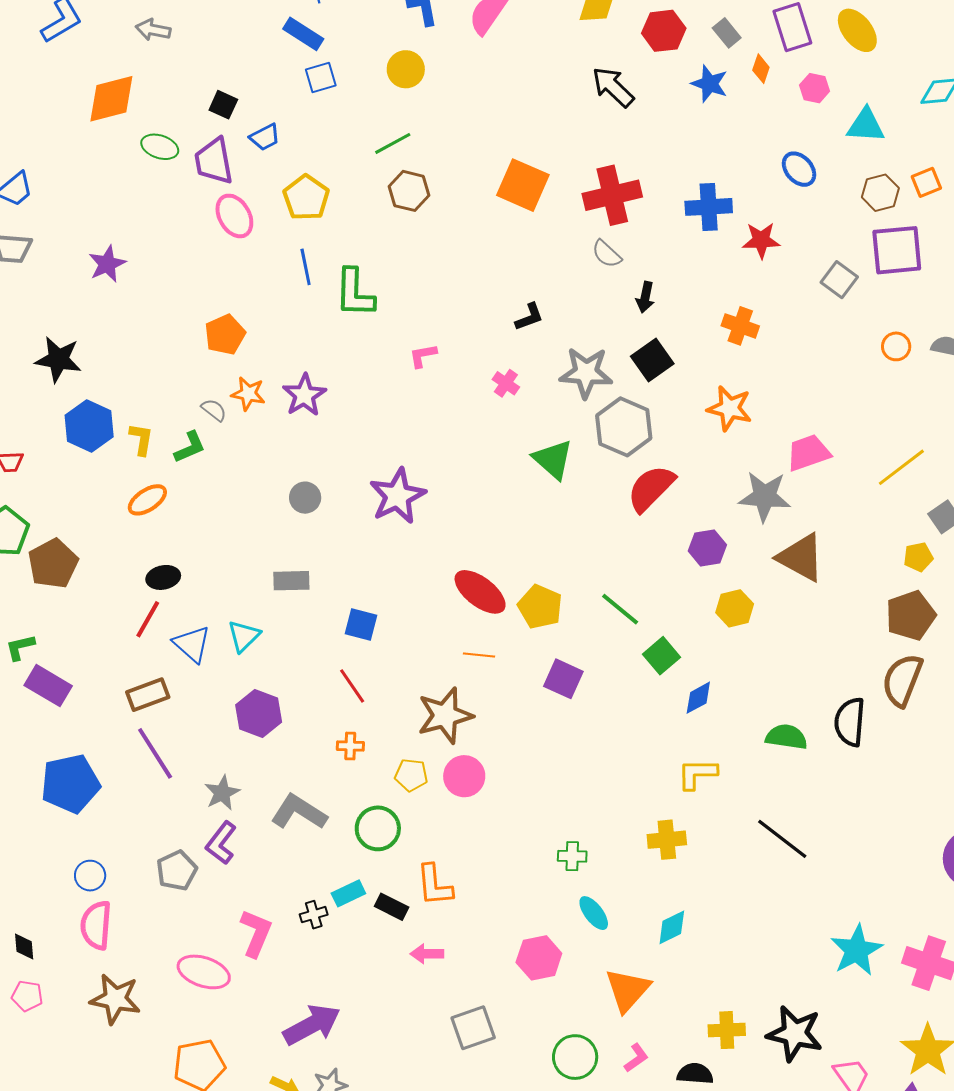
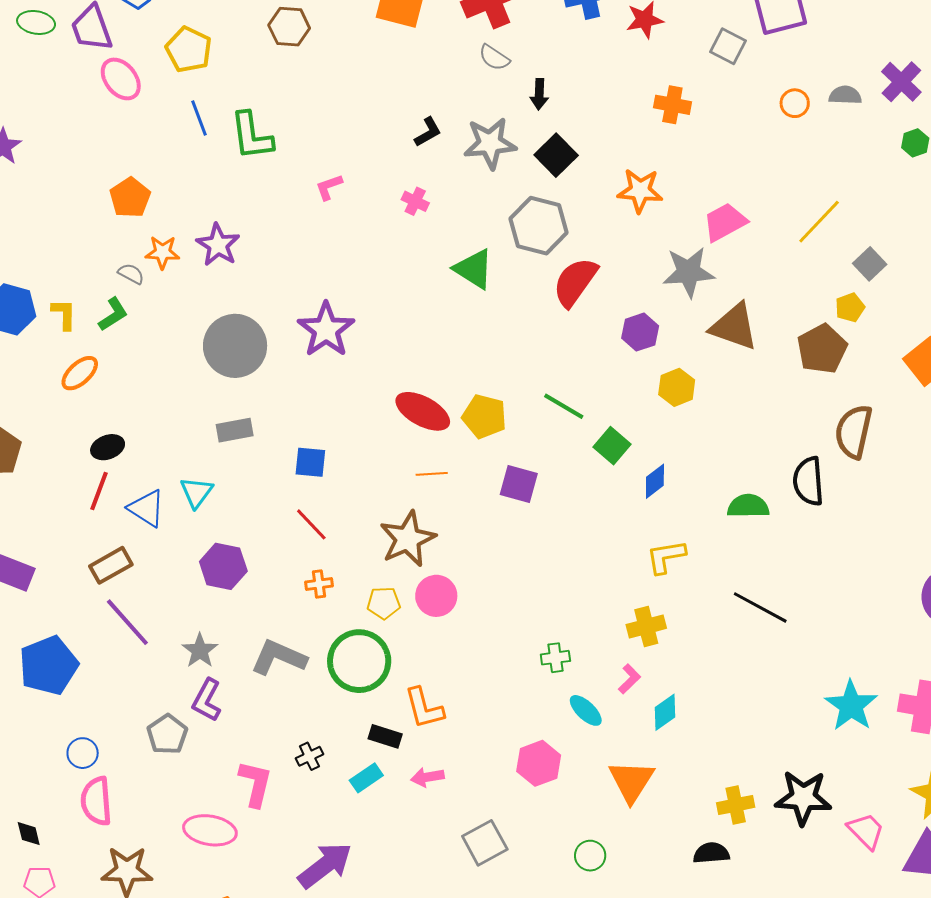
orange cross: (740, 326) -> (672, 105), moved
gray star: (586, 373) -> (490, 143), moved
gray circle: (305, 498) -> (235, 346), size x2.0
brown pentagon: (911, 615) -> (822, 349), moved
green circle: (378, 828) -> (359, 661), size x1.4
cyan rectangle: (348, 893) -> (366, 778), moved
green circle: (575, 1057) -> (590, 856), size x0.7
pink L-shape: (636, 1058) -> (629, 679), moved

